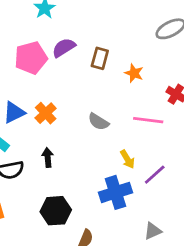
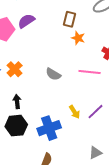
brown rectangle: (100, 58) -> (70, 19), moved
yellow arrow: (127, 159) -> (74, 112), moved
blue cross: (116, 192) -> (49, 128), moved
black hexagon: (56, 211) -> (16, 126), moved

